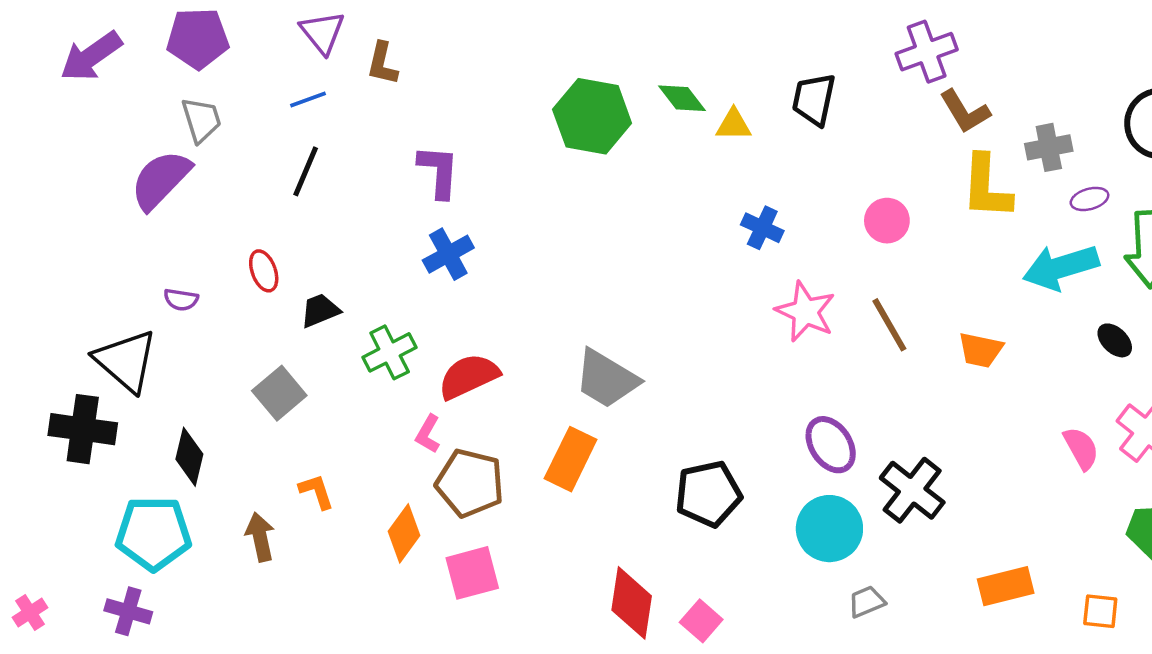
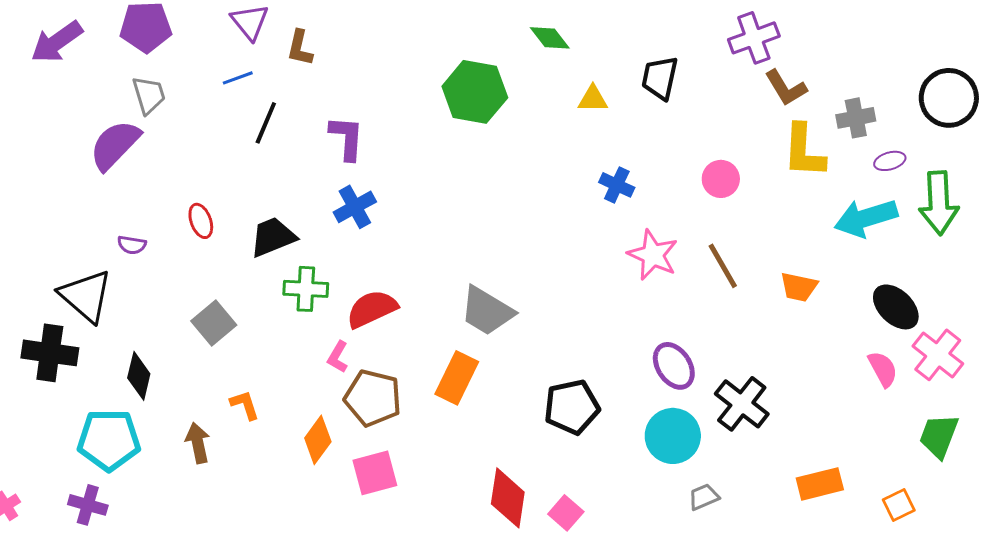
green diamond: (682, 98) -> (550, 38), moved
black line: (306, 171) -> (266, 123), moved
black trapezoid: (320, 310) -> (273, 237), moved, size x1.4
black ellipse: (1115, 340) -> (896, 307), moved, size x1.6
green cross: (390, 352) -> (306, 289), turned 30
orange square: (1100, 611) -> (899, 505), turned -32

